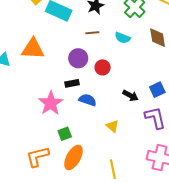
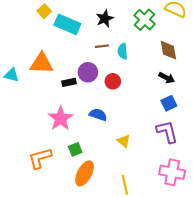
cyan semicircle: (123, 38) -> (123, 51), moved, turned 63
black rectangle: (72, 83) -> (69, 82), moved
black arrow: (130, 96) -> (167, 78), moved
orange L-shape: (37, 157) -> (40, 158), moved

